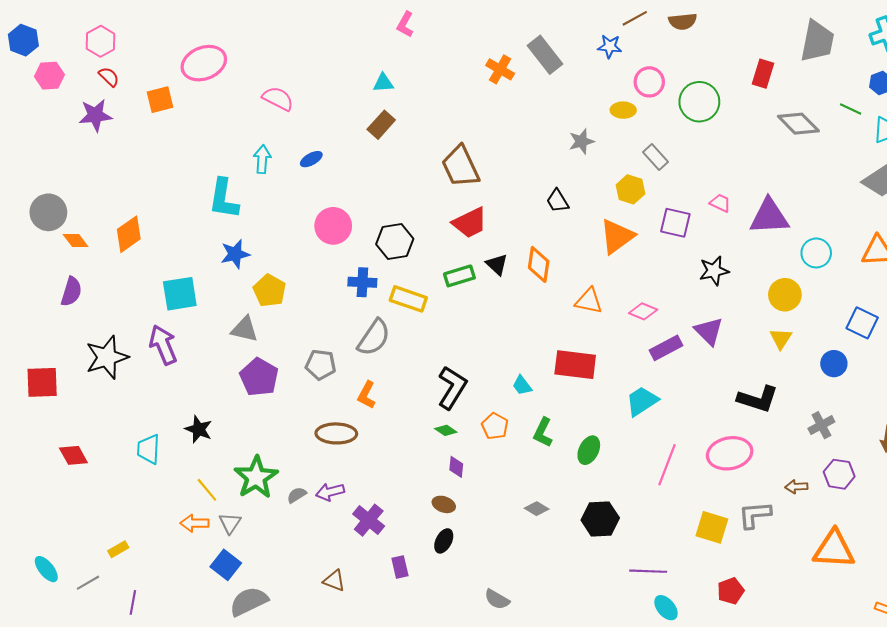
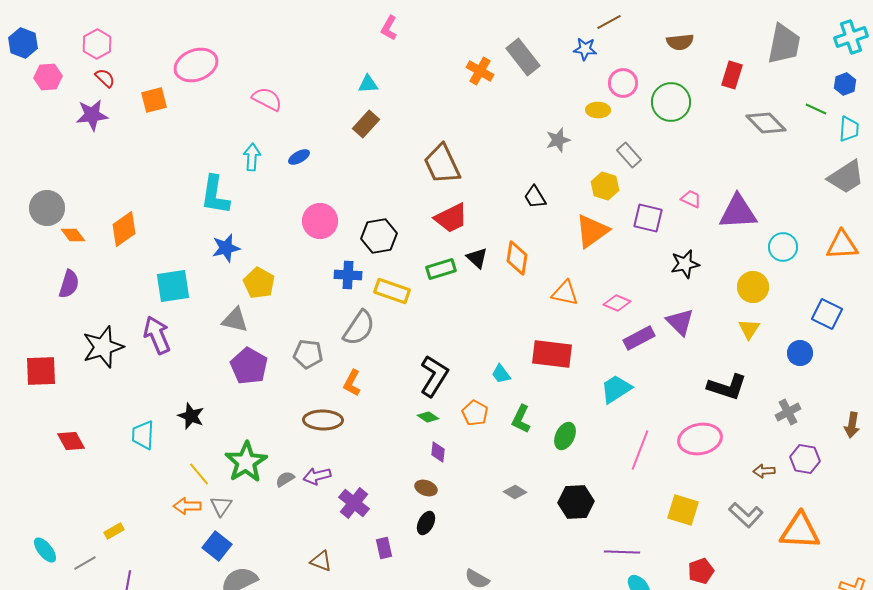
brown semicircle: (683, 21) -> (680, 42), moved
gray L-shape: (755, 515) -> (746, 515), moved, turned -132

